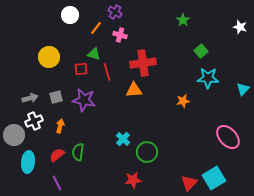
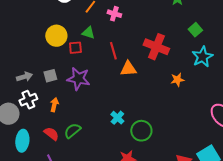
yellow circle: (49, 57) -> (56, 36), moved
red cross: (143, 63) -> (156, 47), moved, turned 30
red line: (107, 72) -> (113, 51), moved
cyan star: (208, 78) -> (202, 57), turned -30
green semicircle: (78, 152) -> (72, 131), turned 42
red semicircle: (57, 155) -> (51, 134), turned 77

